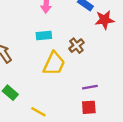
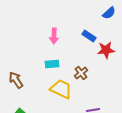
yellow trapezoid: (54, 64) -> (61, 89), turned -90

